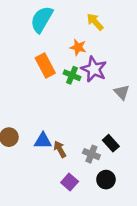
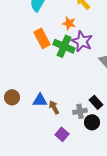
green cross: (72, 75) -> (64, 46), size x1.5
gray cross: (91, 154) -> (80, 111), turned -32
black circle: (106, 180) -> (92, 122), moved

